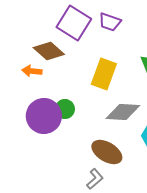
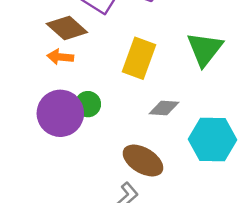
orange arrow: (32, 71) -> (60, 57), moved
gray diamond: (123, 112) -> (164, 108), size x0.7

